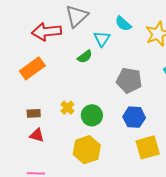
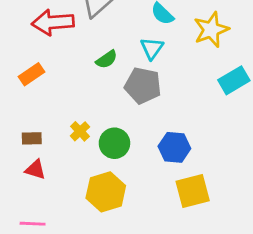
cyan triangle: (102, 39) -> (152, 48), moved
orange rectangle: (32, 68) -> (31, 74), size x0.7
gray pentagon: (129, 80) -> (143, 86), moved

